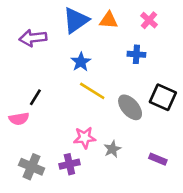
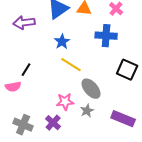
blue cross: (136, 54) -> (106, 36), size x1.5
gray ellipse: (130, 107) -> (91, 89), moved
purple rectangle: (158, 159) -> (123, 119), size x1.6
purple cross: (69, 164) -> (53, 123), turned -35

